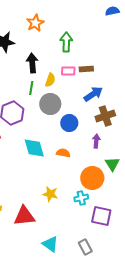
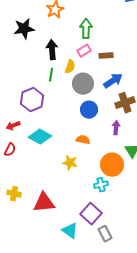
pink rectangle: (68, 71) -> (84, 51), moved, turned -32
gray circle: (50, 104) -> (83, 84), moved
cyan diamond: (34, 148) -> (40, 137), moved, turned -45
yellow star: (50, 194) -> (70, 163), moved
purple square: (101, 216) -> (91, 214), moved, turned 30

